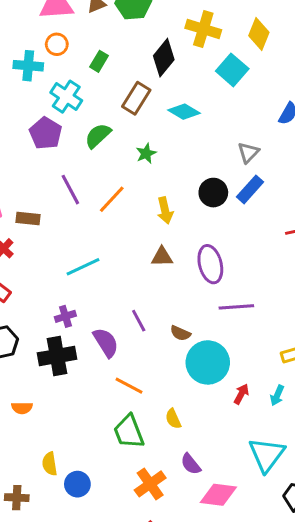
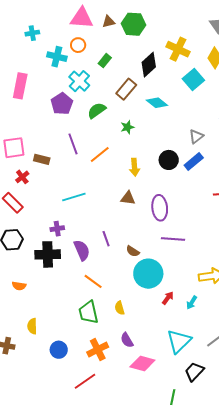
blue circle: (77, 484) -> (59, 350), moved

